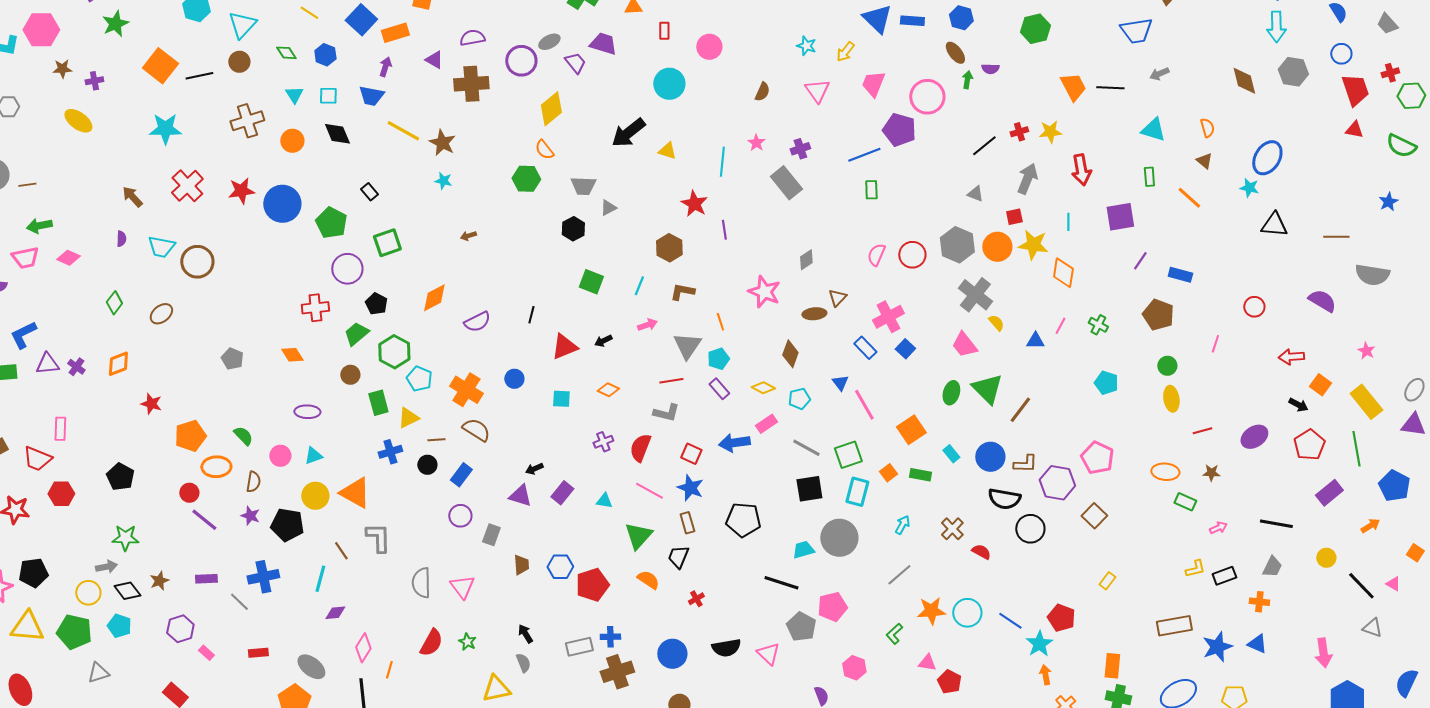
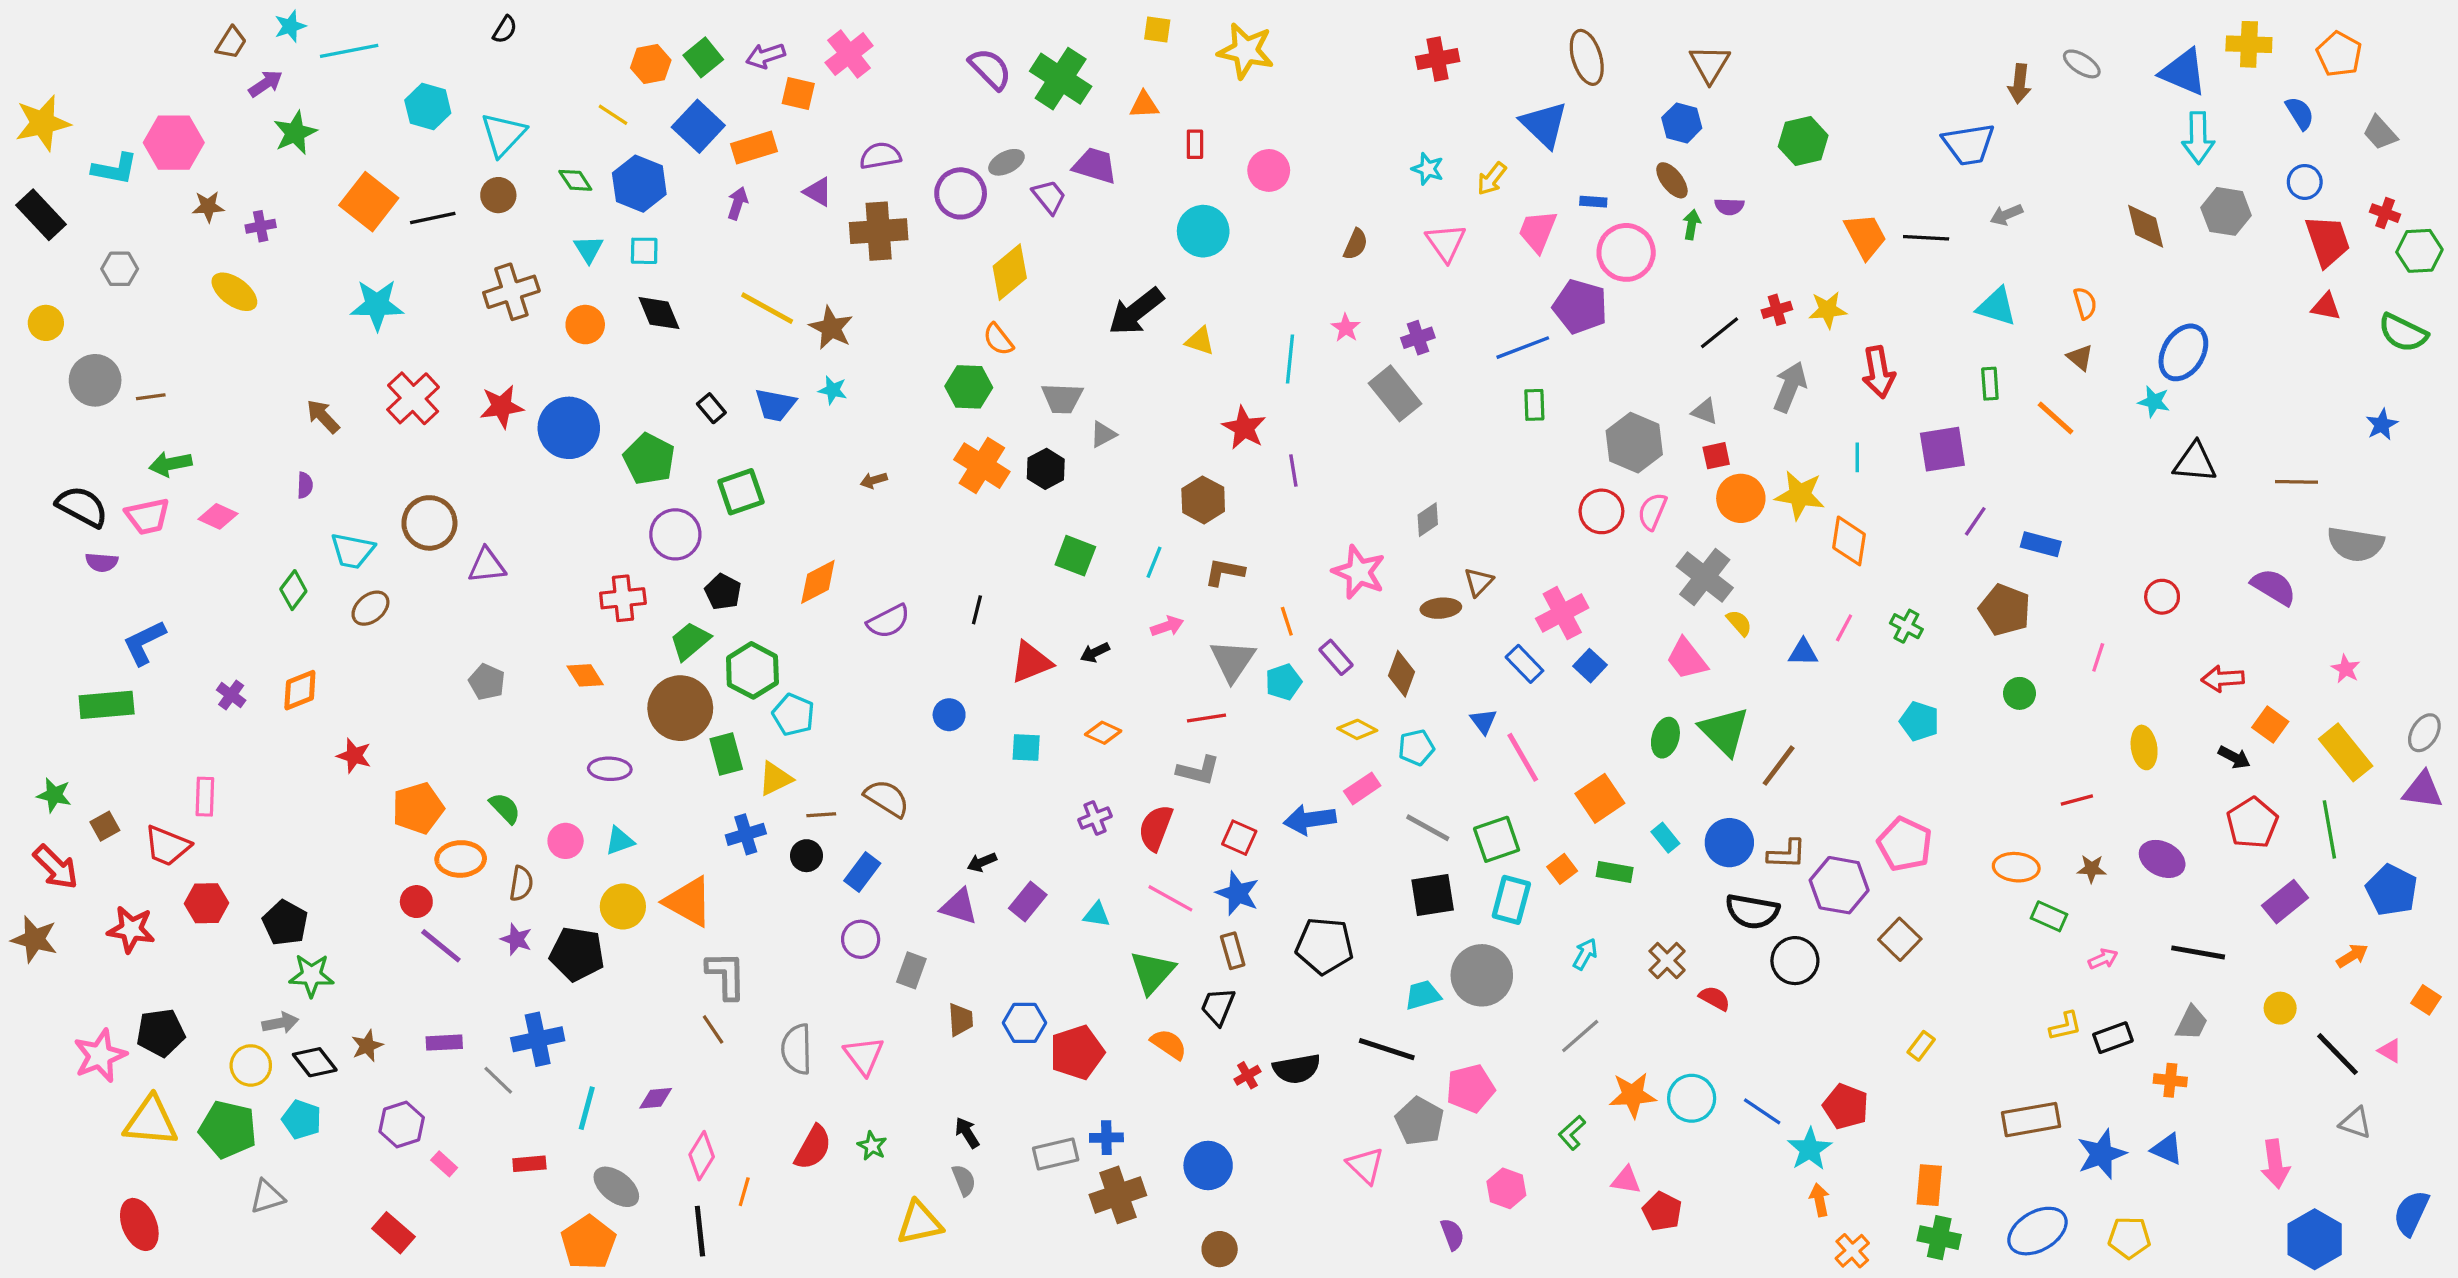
blue rectangle: (912, 21) -> (1593, 202), moved, size x0.7
blue hexagon: (325, 55) -> (639, 184), size x1.5
red cross: (1390, 73) -> (2385, 213), turned 36
blue trapezoid: (371, 96) -> (775, 405), moved
red square: (1014, 217) -> (1716, 456), moved
gray hexagon: (957, 245) -> (1634, 443), moved
cyan trapezoid: (161, 247) -> (352, 551), moved
pink semicircle: (876, 255) -> (1652, 511), moved
purple triangle: (47, 364) -> (487, 566), moved
brown circle: (350, 375) -> (680, 708), size x2.0
purple rectangle: (719, 389) -> (1336, 657), moved
orange cross: (466, 390) -> (982, 466), moved
yellow ellipse: (1171, 399) -> (2144, 747), moved
purple ellipse: (1254, 437) -> (2162, 859), moved, turned 60
black pentagon: (120, 477) -> (285, 923), moved
brown line: (341, 551) -> (713, 1029), moved
cyan line: (320, 579) -> (587, 1108), moved
black semicircle: (726, 648) -> (1297, 1069), moved

